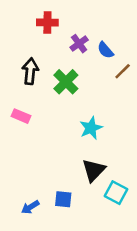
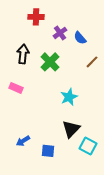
brown line: (123, 71) -> (92, 62), moved
blue arrow: (30, 207) -> (23, 141), moved

